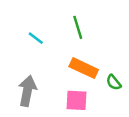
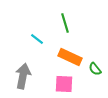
cyan line: (36, 38) -> (37, 39), moved

